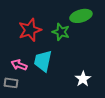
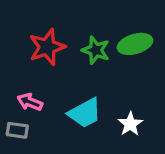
green ellipse: (81, 16) -> (135, 44), moved
cyan trapezoid: (43, 61) -> (85, 113), moved, turned -130

